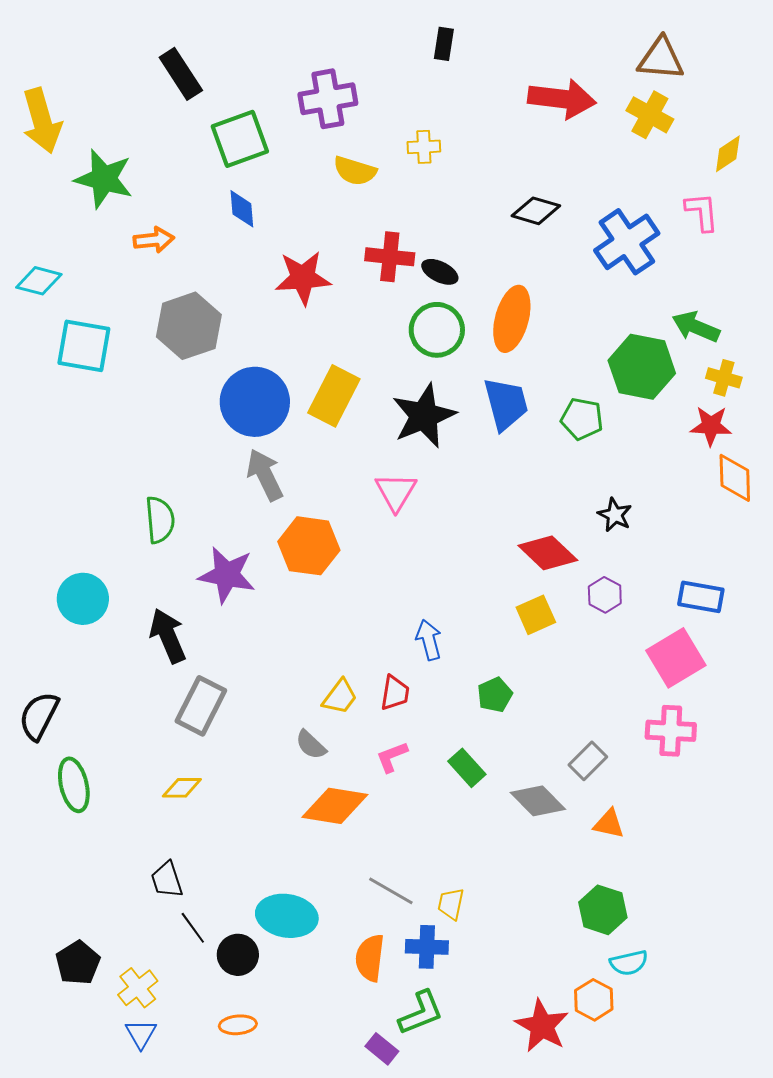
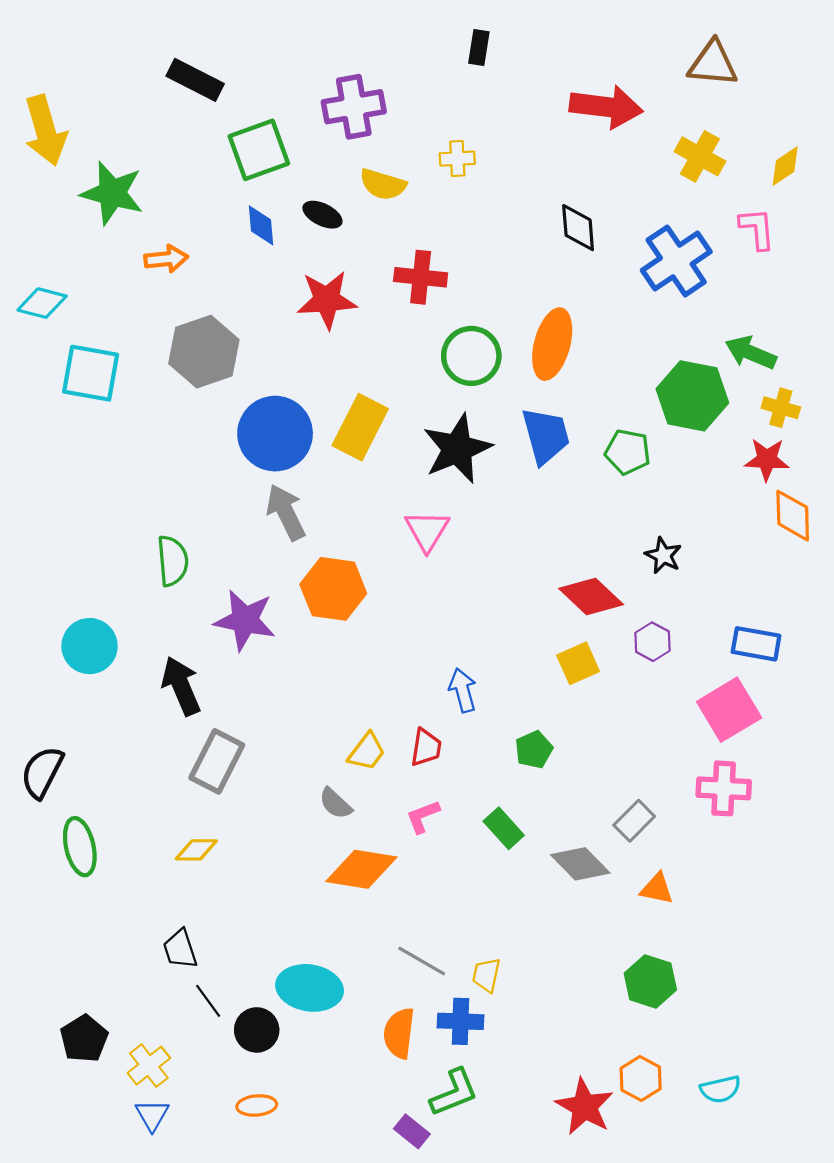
black rectangle: (181, 74) -> (195, 80), turned -30
yellow cross: (650, 115) -> (700, 156), moved
black diamond: (536, 211) -> (578, 228), turned 69
black ellipse: (440, 272) -> (322, 215), moved
cyan semicircle: (629, 963) -> (720, 1089), moved

